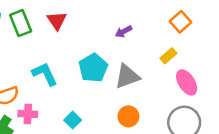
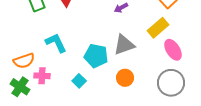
yellow rectangle: (168, 56) -> (158, 28), size x1.5
cyan pentagon: (93, 68) -> (96, 56), moved, turned -30

